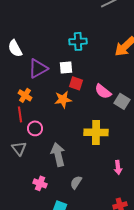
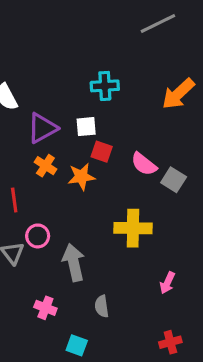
orange cross: (25, 95) -> (45, 166), moved
pink circle: (35, 128) -> (38, 236), moved
pink arrow: (118, 167) -> (167, 283), turned 32
gray semicircle: (76, 182) -> (102, 306), turned -40

